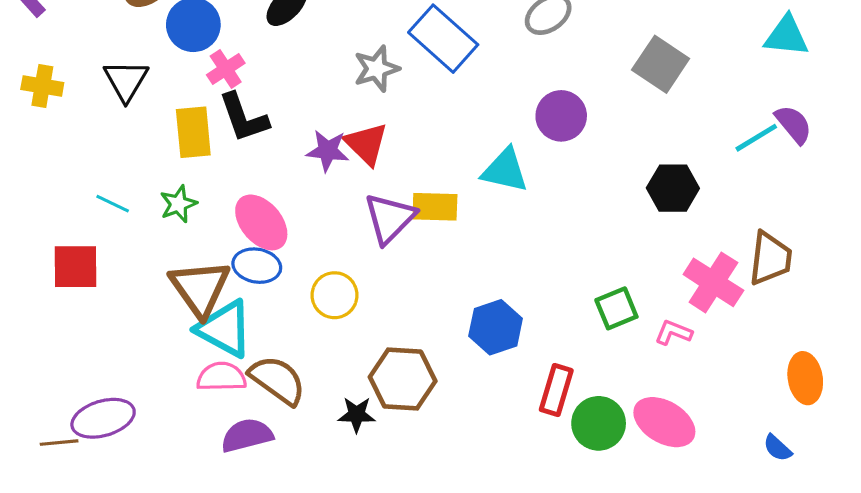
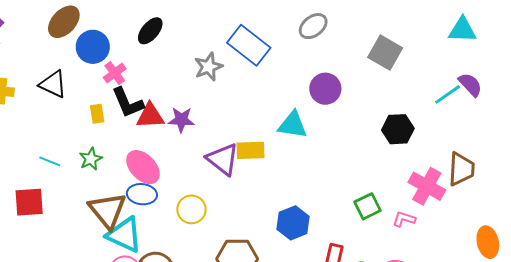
black triangle: (126, 80) -> (53, 84), turned -32
yellow rectangle: (193, 132) -> (97, 114), size x0.6
red triangle: (366, 144) -> (150, 116), moved, turned -44
purple triangle: (390, 218) -> (223, 159), turned -33

